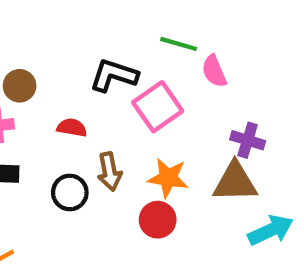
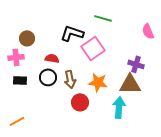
pink semicircle: (214, 71) -> (148, 31), moved
black circle: (70, 192) -> (48, 77), moved
red circle: (158, 220) -> (80, 102), moved
cyan arrow: (271, 230) -> (119, 107), moved, turned -60

